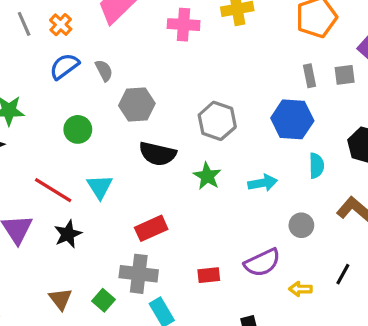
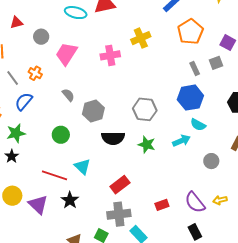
blue semicircle: (64, 66) -> (24, 101), moved
cyan semicircle: (316, 166) -> (198, 125), moved, turned 133
purple semicircle: (262, 263) -> (195, 202), moved, turned 90

